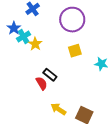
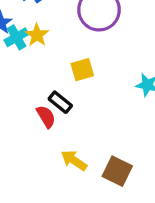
yellow star: (35, 44) -> (37, 35), moved
yellow square: (75, 51) -> (82, 70), moved

